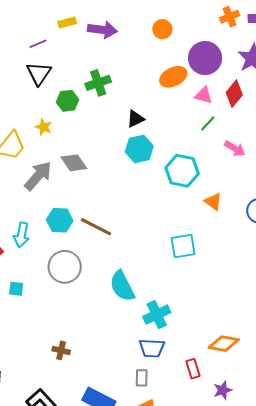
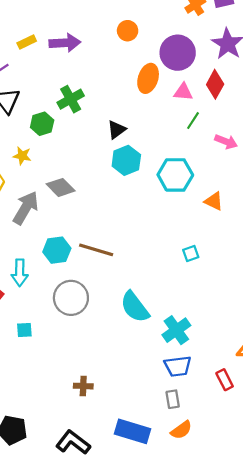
orange ellipse: (173, 77) -> (148, 78), turned -36
cyan square: (183, 246) -> (191, 253), size x0.6

